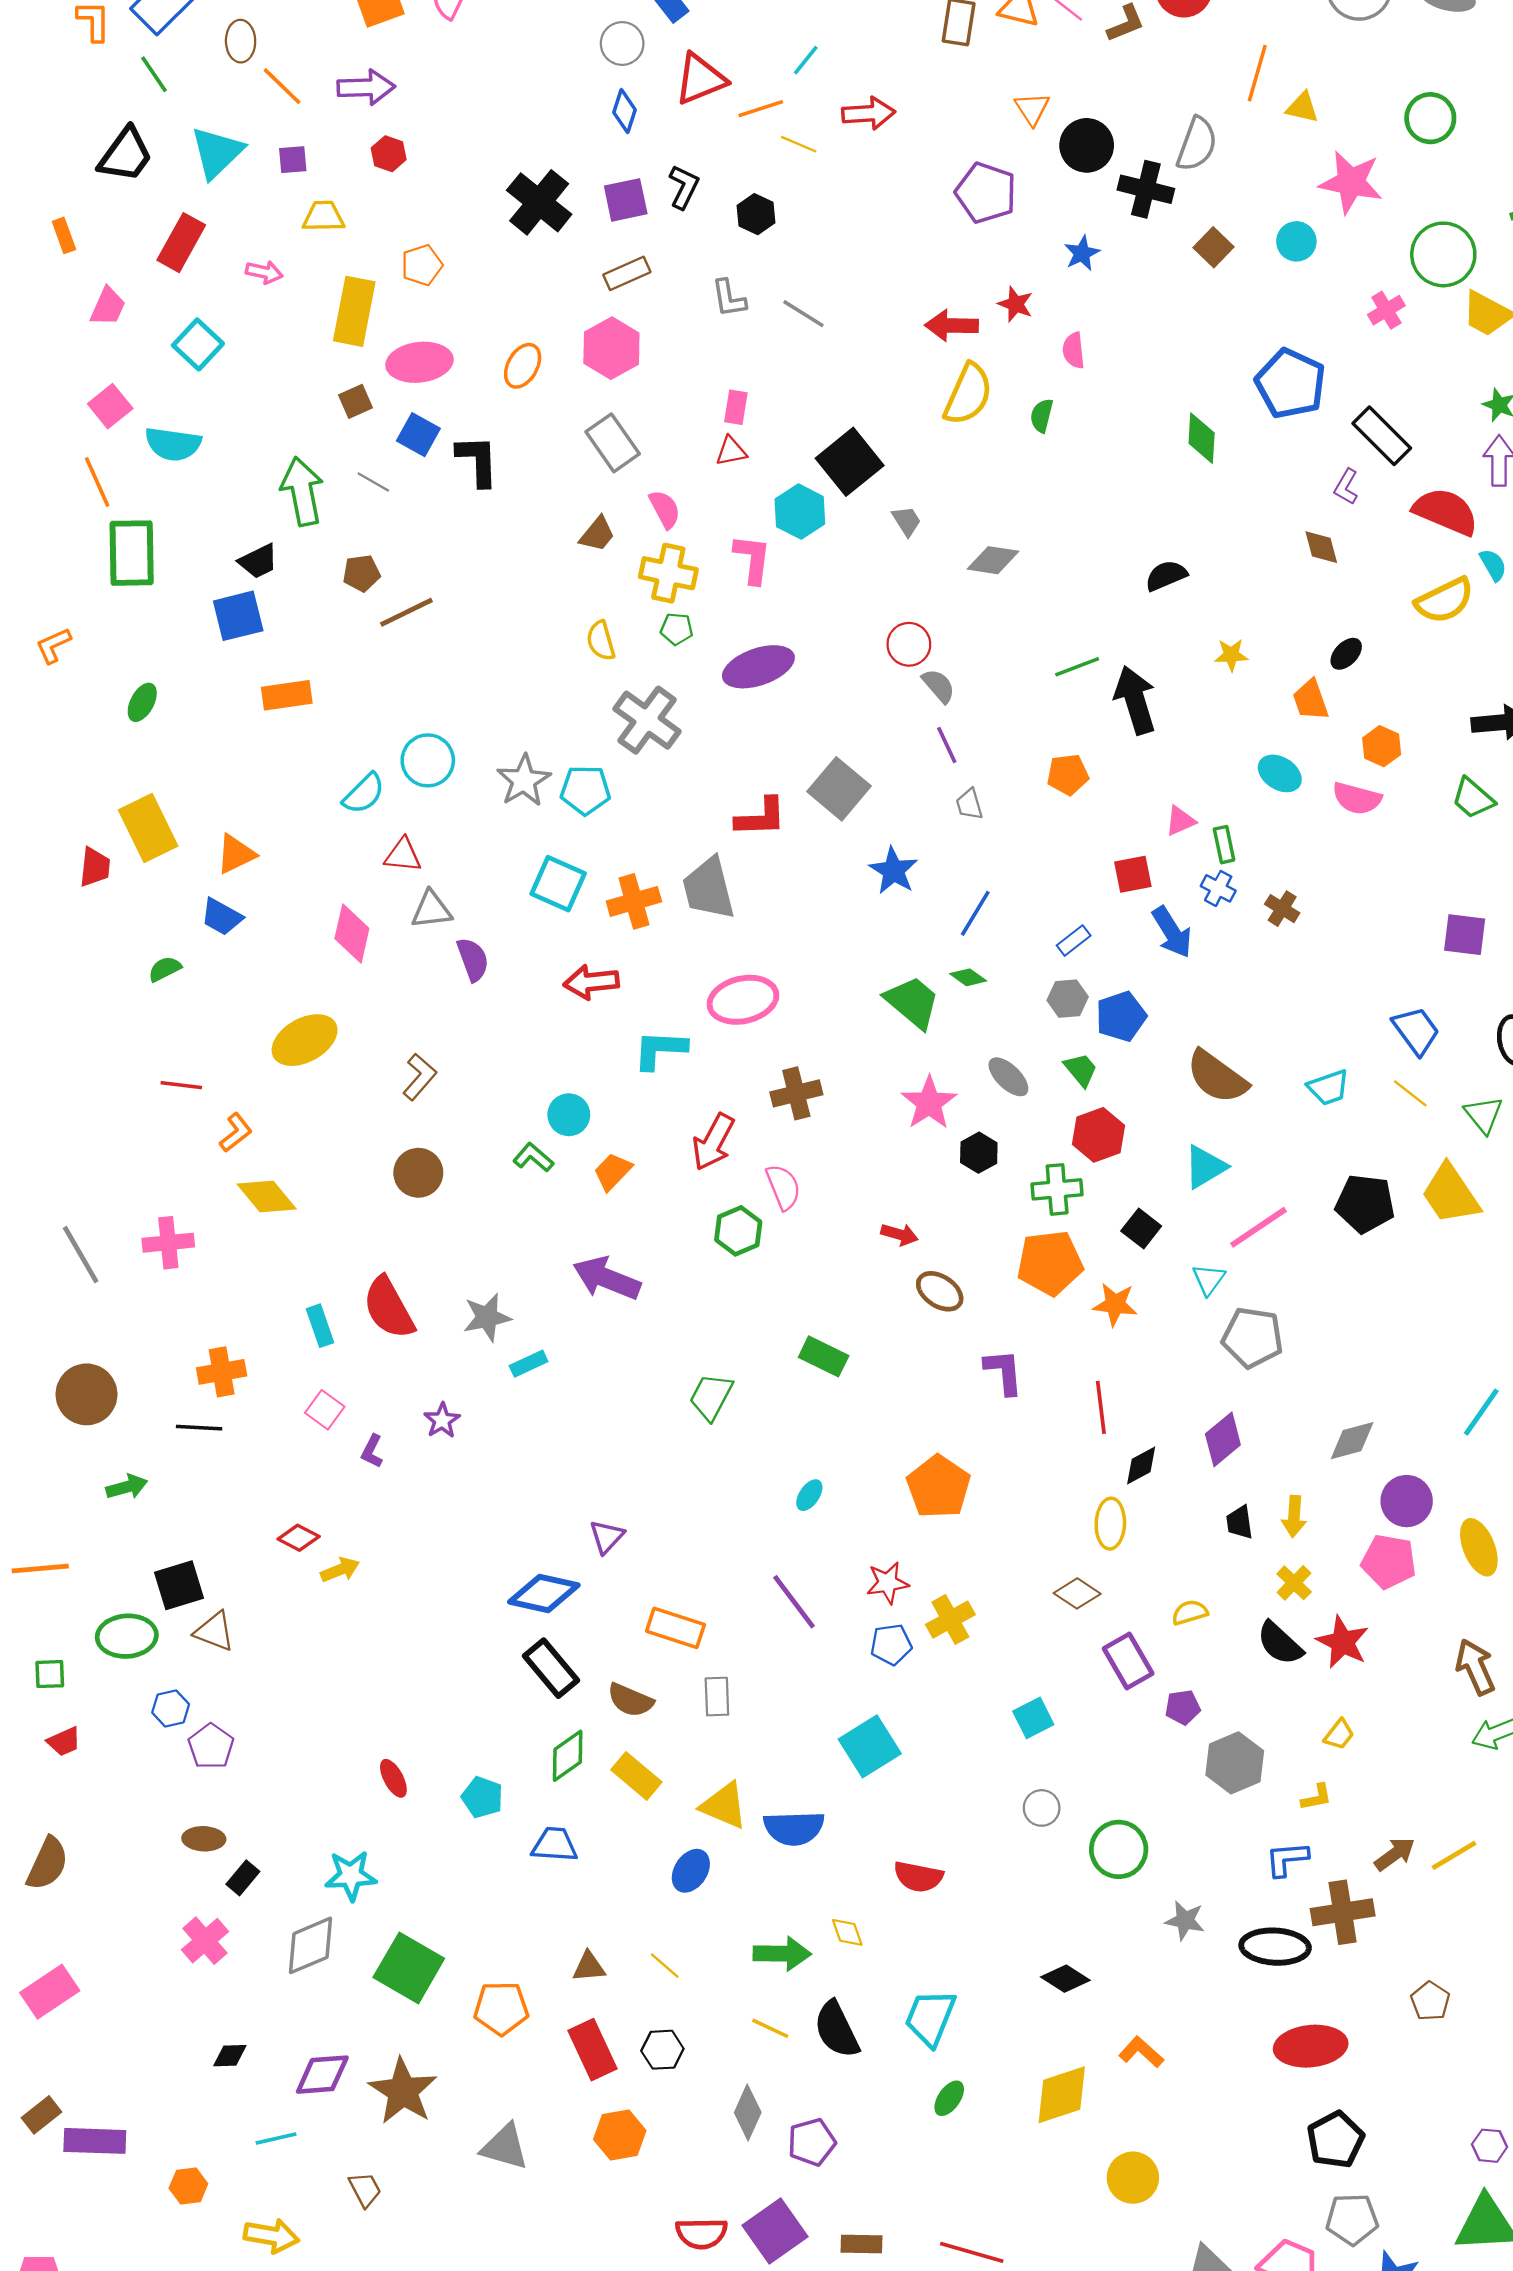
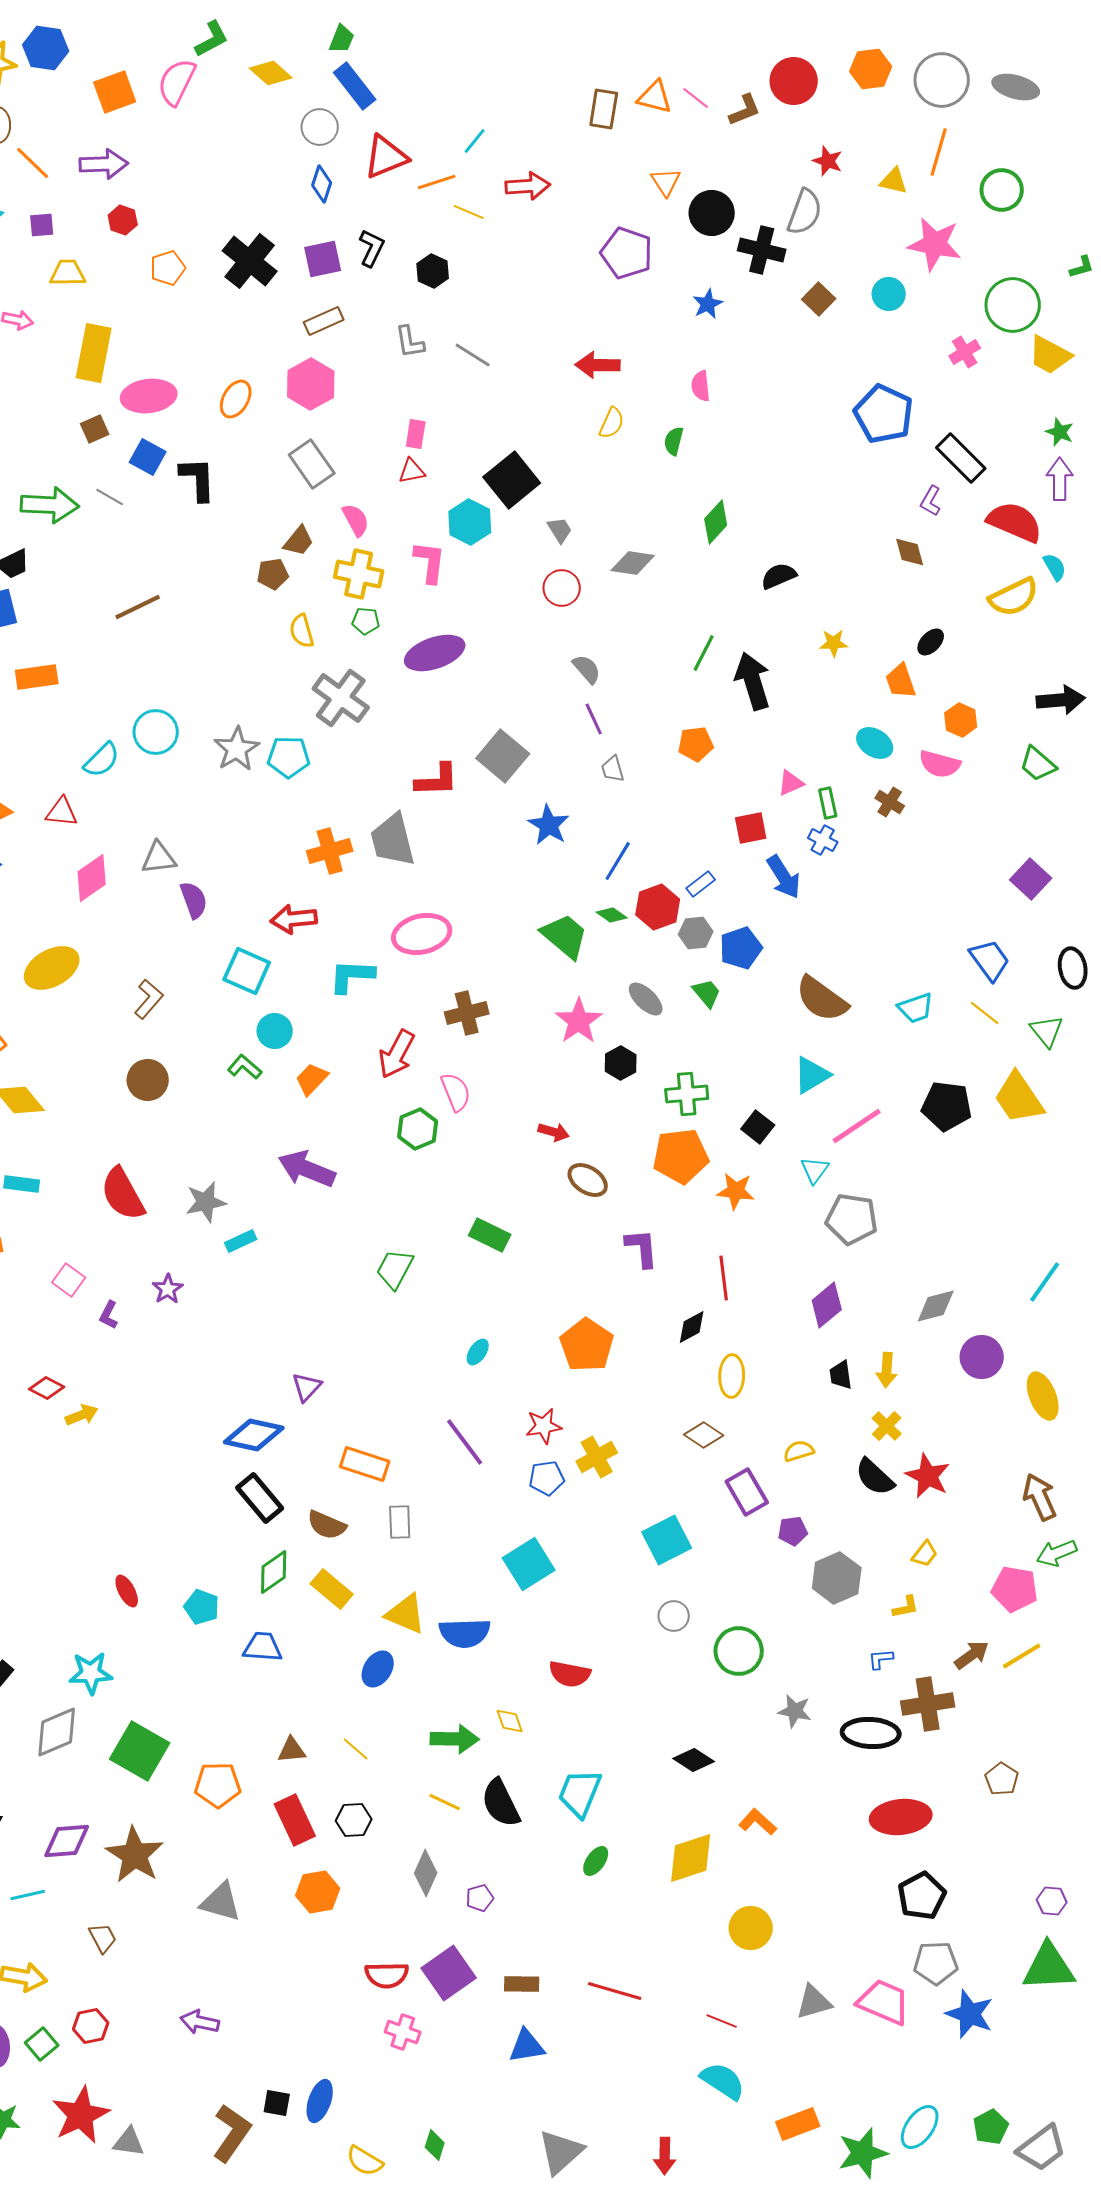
orange line: (1257, 73) -> (939, 152), moved
orange pentagon: (422, 265) -> (168, 268), moved
red star: (1016, 304) -> (828, 161), moved
yellow semicircle: (968, 394) -> (612, 423), size x0.6
green diamond: (1202, 438) -> (716, 522), moved, turned 39
green arrow: (302, 491) -> (50, 505), turned 104
brown pentagon: (361, 573) -> (273, 574), moved
red circle: (909, 644) -> (562, 588), moved
green line: (1077, 667) -> (704, 653), turned -42
red triangle: (403, 855) -> (62, 812), moved
cyan square: (558, 884) -> (247, 971), moved
brown cross: (1282, 909) -> (890, 802), moved
pink diamond: (352, 933) -> (92, 878), turned 42
purple square: (1465, 935) -> (1031, 879), turned 36
red hexagon: (1098, 1135) -> (658, 907), moved
cyan rectangle: (320, 1326) -> (22, 1184), moved, turned -64
black diamond: (1141, 1465) -> (692, 1327), moved
pink pentagon: (1389, 1561) -> (1015, 1589), moved
cyan square: (1033, 1718) -> (667, 1540), size x1.4
blue L-shape: (1287, 1859) -> (881, 1659), size x0.7
purple pentagon: (812, 2142) -> (480, 1898), size x0.7

